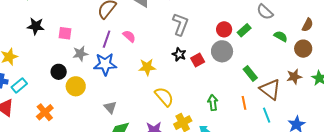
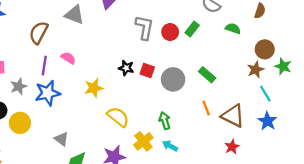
gray L-shape: (180, 24) -> (145, 27), moved
brown circle: (303, 49) -> (265, 49), moved
gray circle: (222, 51) -> (173, 79), moved
red square: (198, 60) -> (147, 70), turned -32
brown triangle: (270, 89) -> (233, 116), moved
green arrow: (213, 103) -> (165, 121), moved
cyan line: (267, 115) -> (265, 94), moved

